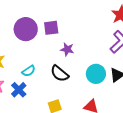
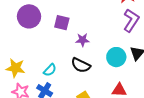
purple square: (51, 28) -> (62, 23), turned 35
purple circle: (26, 29) -> (29, 16), moved

